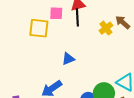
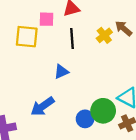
black line: (77, 17) -> (72, 39), moved

